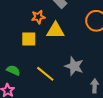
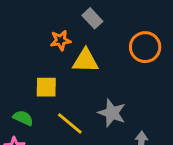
yellow square: (29, 39) -> (46, 87), moved

